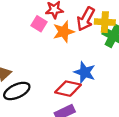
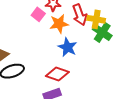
red arrow: (86, 19) -> (80, 15), turned -55
blue star: (85, 72) -> (68, 47), moved

